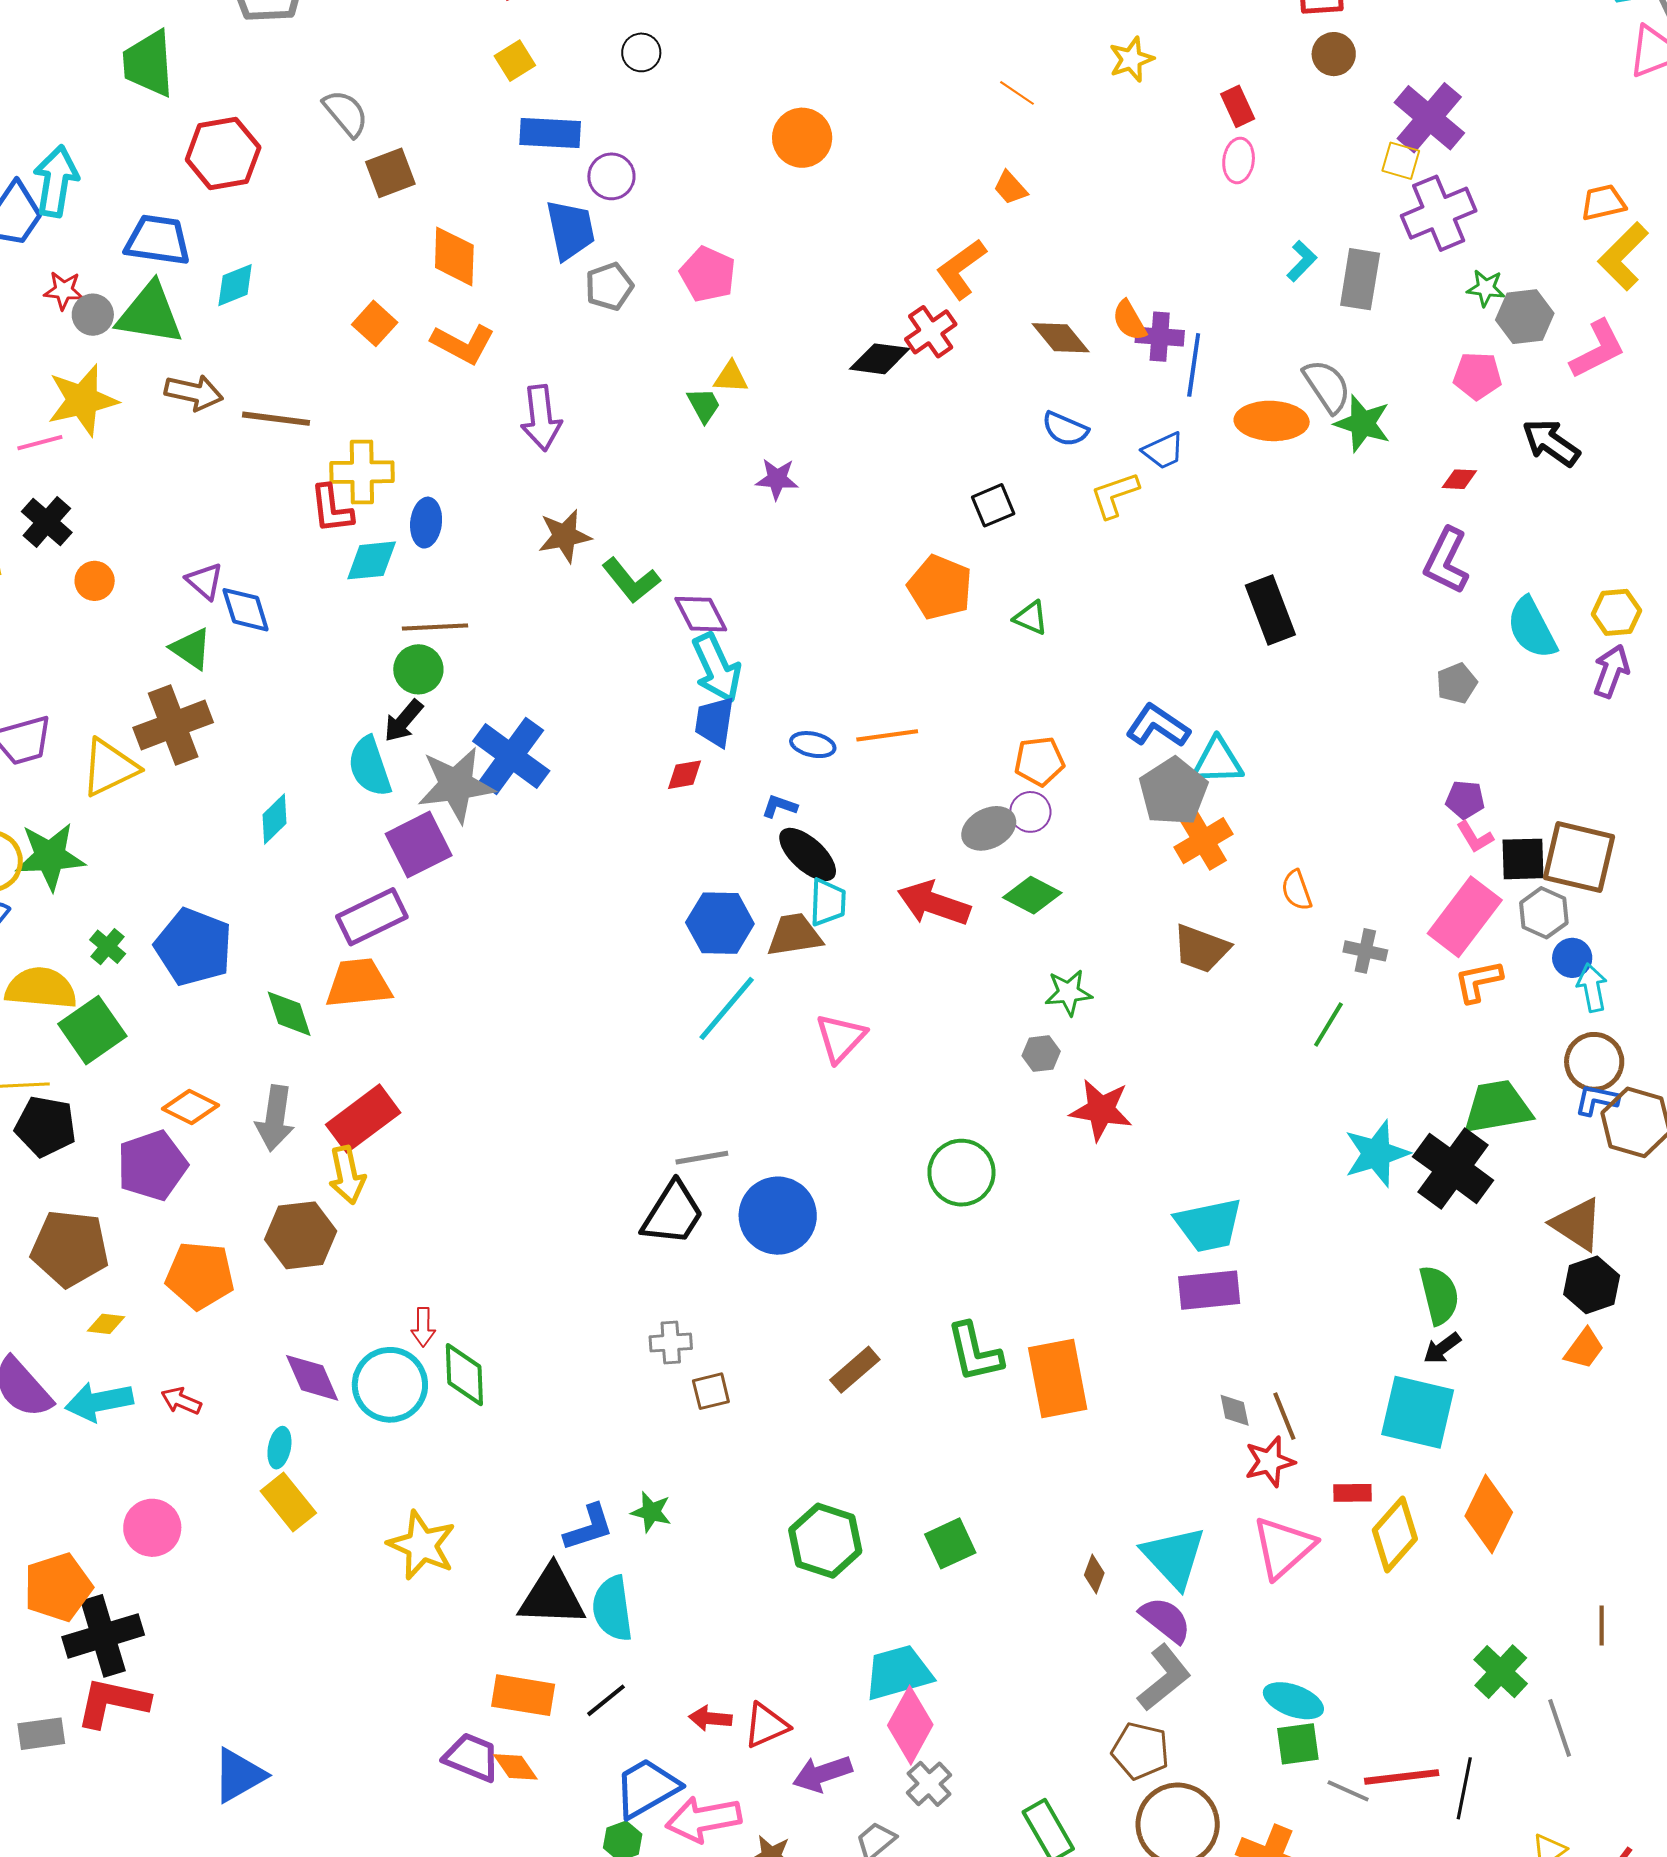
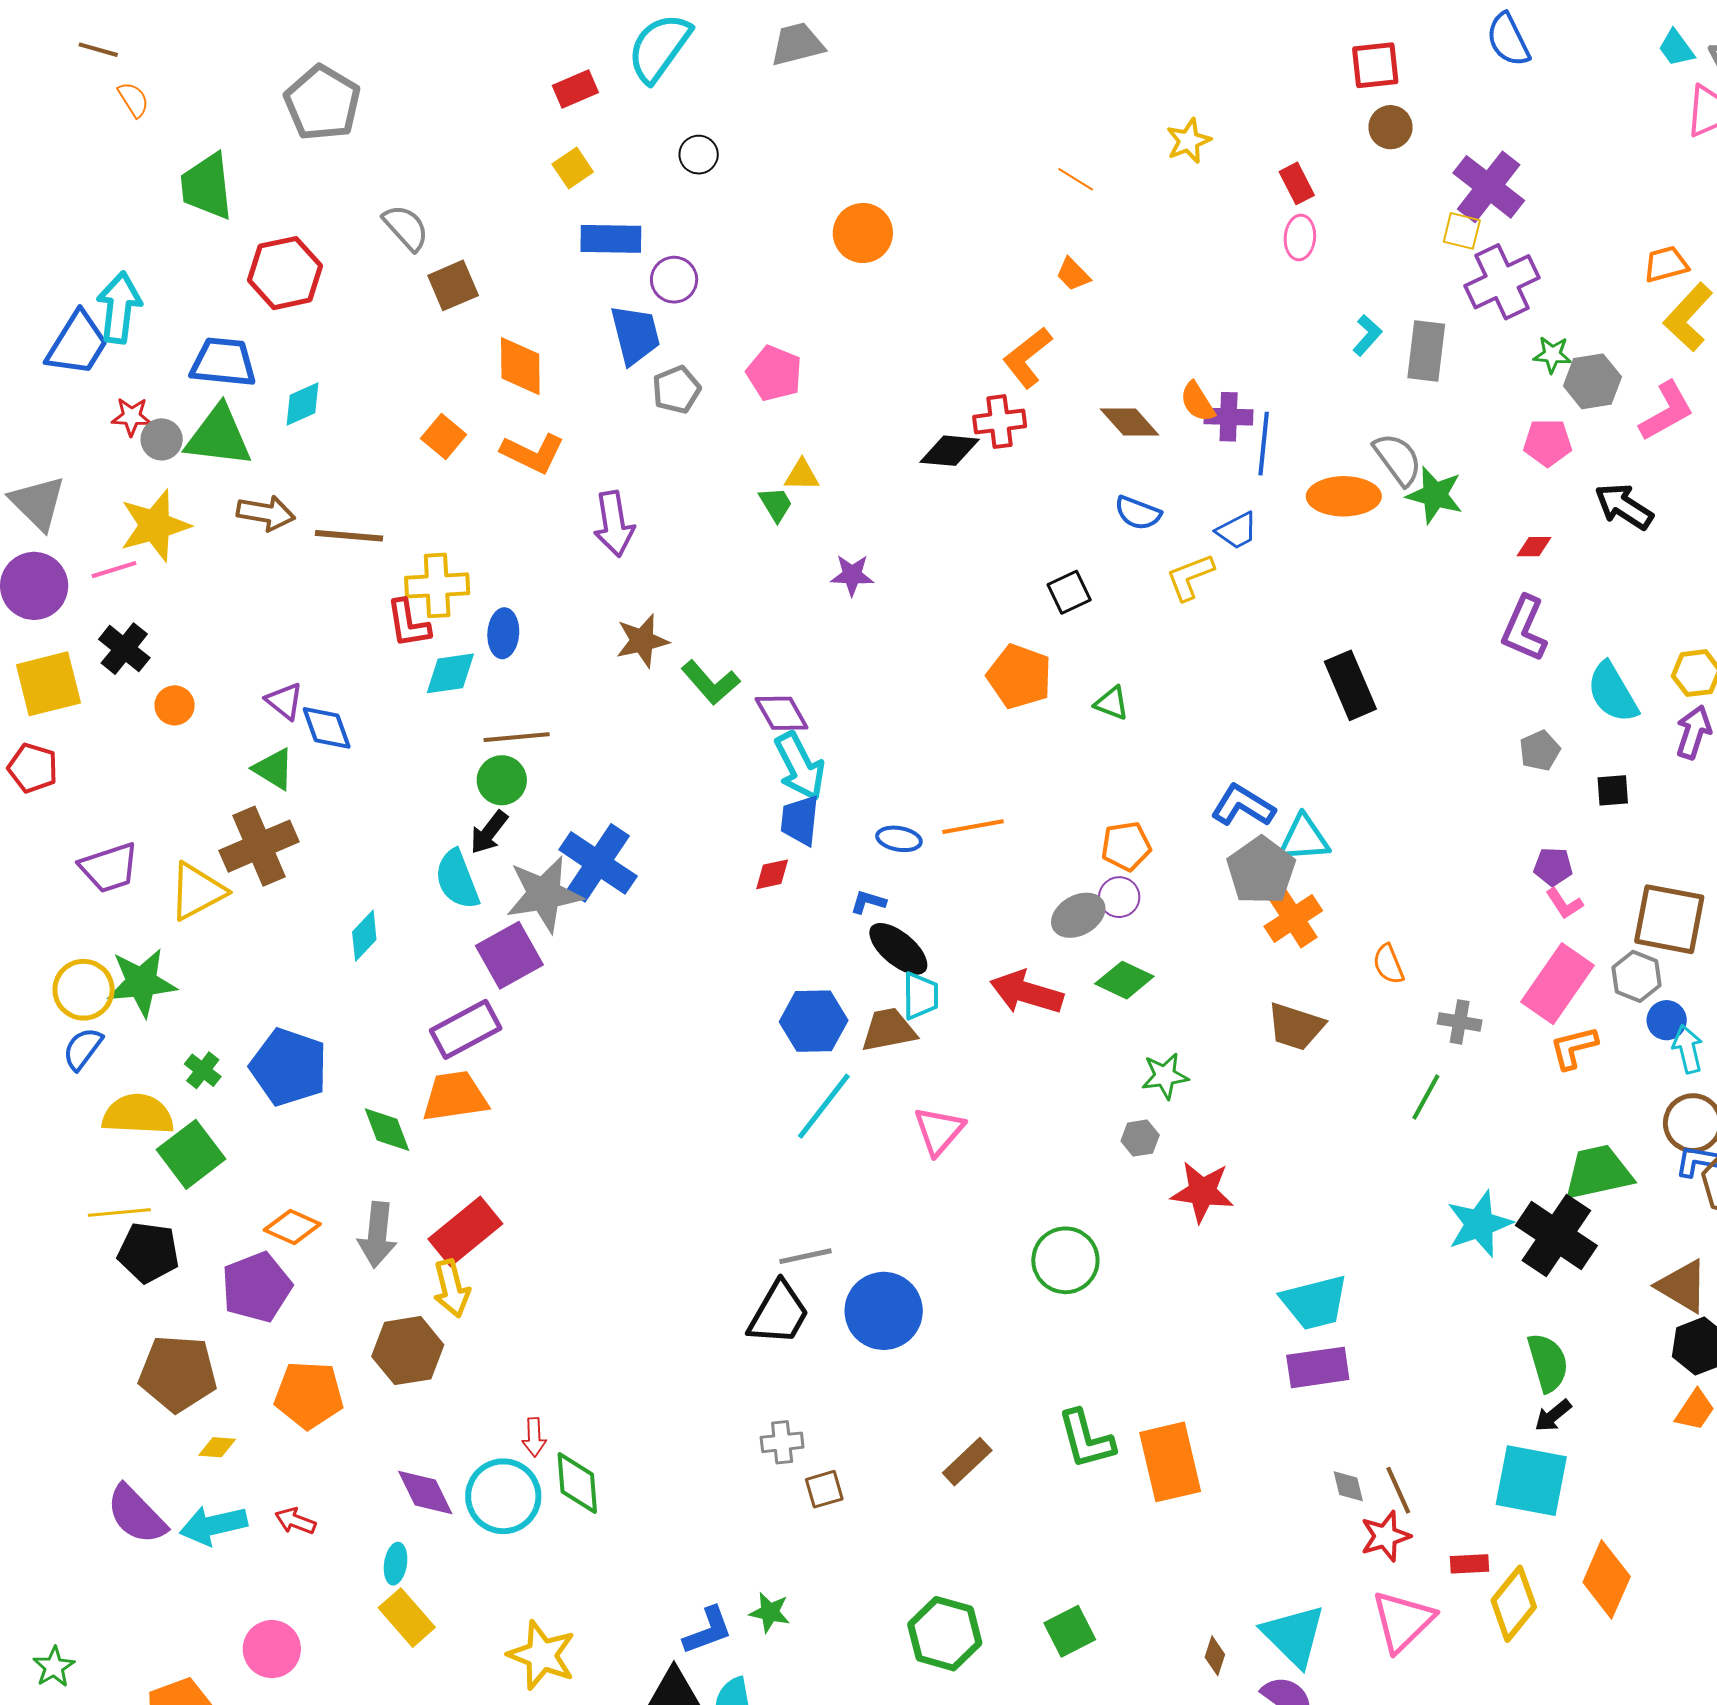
red cross: (931, 332) -> (1000, 422), turned 30
black square: (1523, 859) -> (1613, 790), moved, size x0.7

